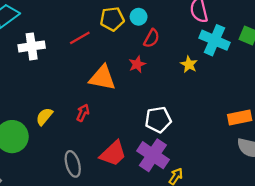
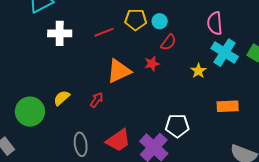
orange triangle: (102, 78) -> (119, 71), turned -44
orange rectangle: (240, 117) -> (228, 106), moved
white pentagon: (158, 120) -> (177, 126), moved

